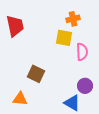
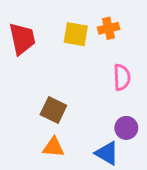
yellow square: (64, 38) -> (76, 34), moved
orange triangle: (20, 99) -> (53, 147), moved

